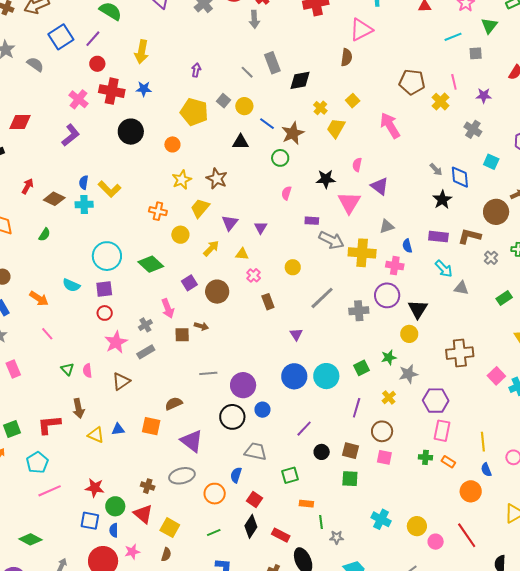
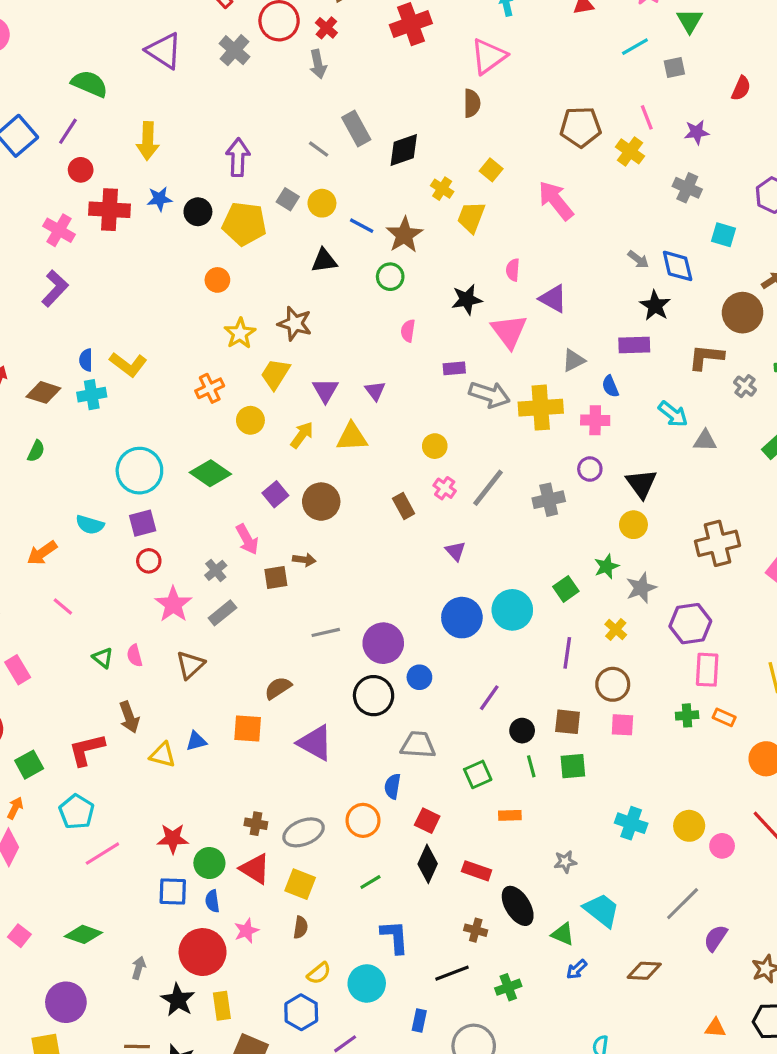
purple arrow: (196, 70) -> (238, 157), size x1.6
black circle: (131, 132) -> (198, 212), moved, size x0.7
orange cross: (158, 211) -> (210, 388), turned -30
purple rectangle: (438, 237) -> (634, 345), moved
yellow triangle: (242, 254) -> (352, 437), size x1.5
pink cross: (254, 275) -> (445, 488), moved
purple circle: (387, 295) -> (590, 469), size x0.6
orange arrow: (39, 298) -> (42, 553), turned 120
gray ellipse: (182, 476) -> (304, 832), moved
green line: (321, 522) -> (531, 766), moved

